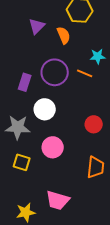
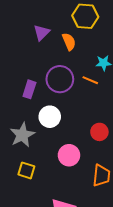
gray star: (18, 127) -> (22, 135), turned -30
pink circle: (53, 147) -> (69, 155), moved

